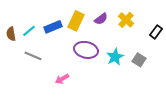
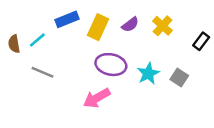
blue rectangle: (53, 27) -> (67, 19), moved
pink arrow: (62, 79) -> (97, 98), moved, size x1.5

